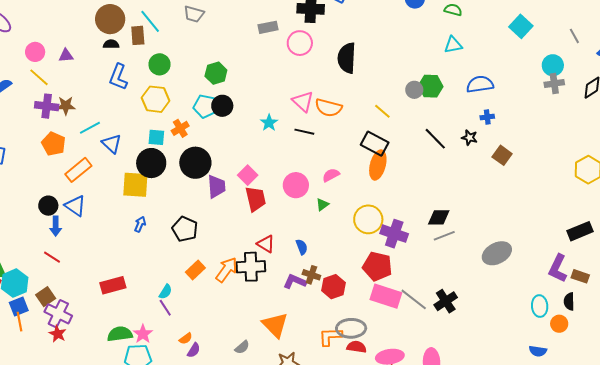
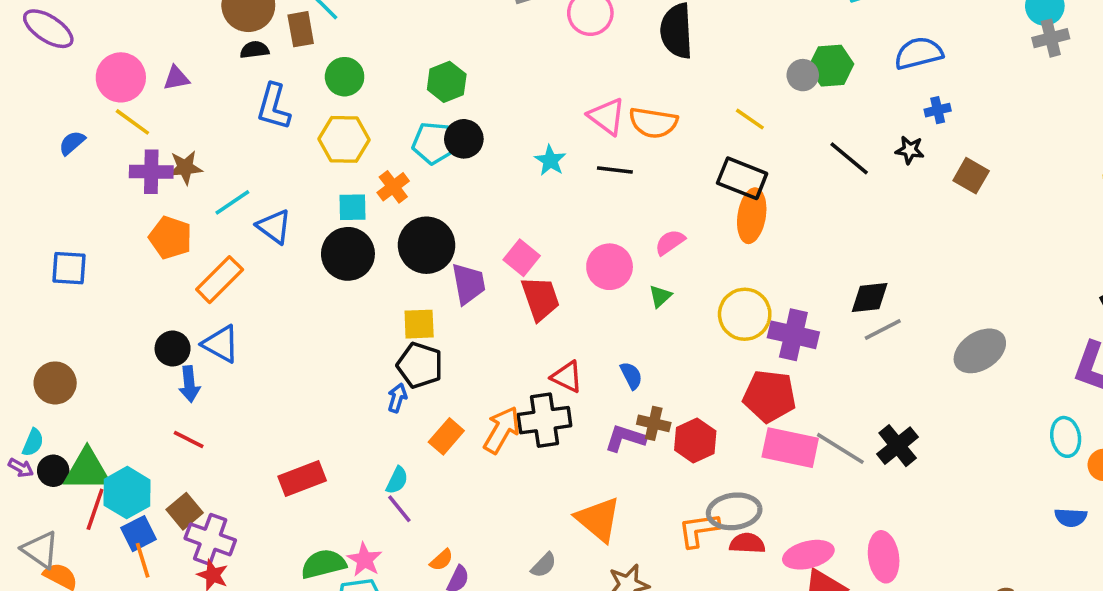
pink circle: (35, 52) -> (121, 77), size x1.4
yellow square: (135, 185) -> (419, 324), moved, size x0.7
blue arrow: (140, 224) -> (397, 398), moved

